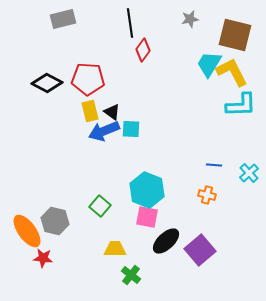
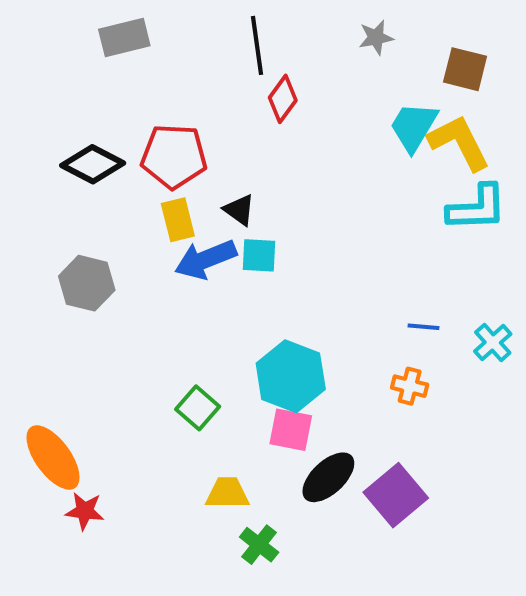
brown square: (235, 35) -> (465, 69), size x0.7
black triangle: (112, 112) -> (239, 210), moved
gray hexagon: (55, 221) -> (87, 283), moved

